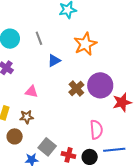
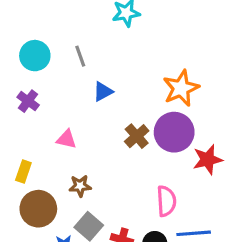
orange star: (85, 44) -> (181, 88), moved
brown star: (27, 117) -> (80, 186), moved
brown circle: (15, 136) -> (38, 209), size x1.5

